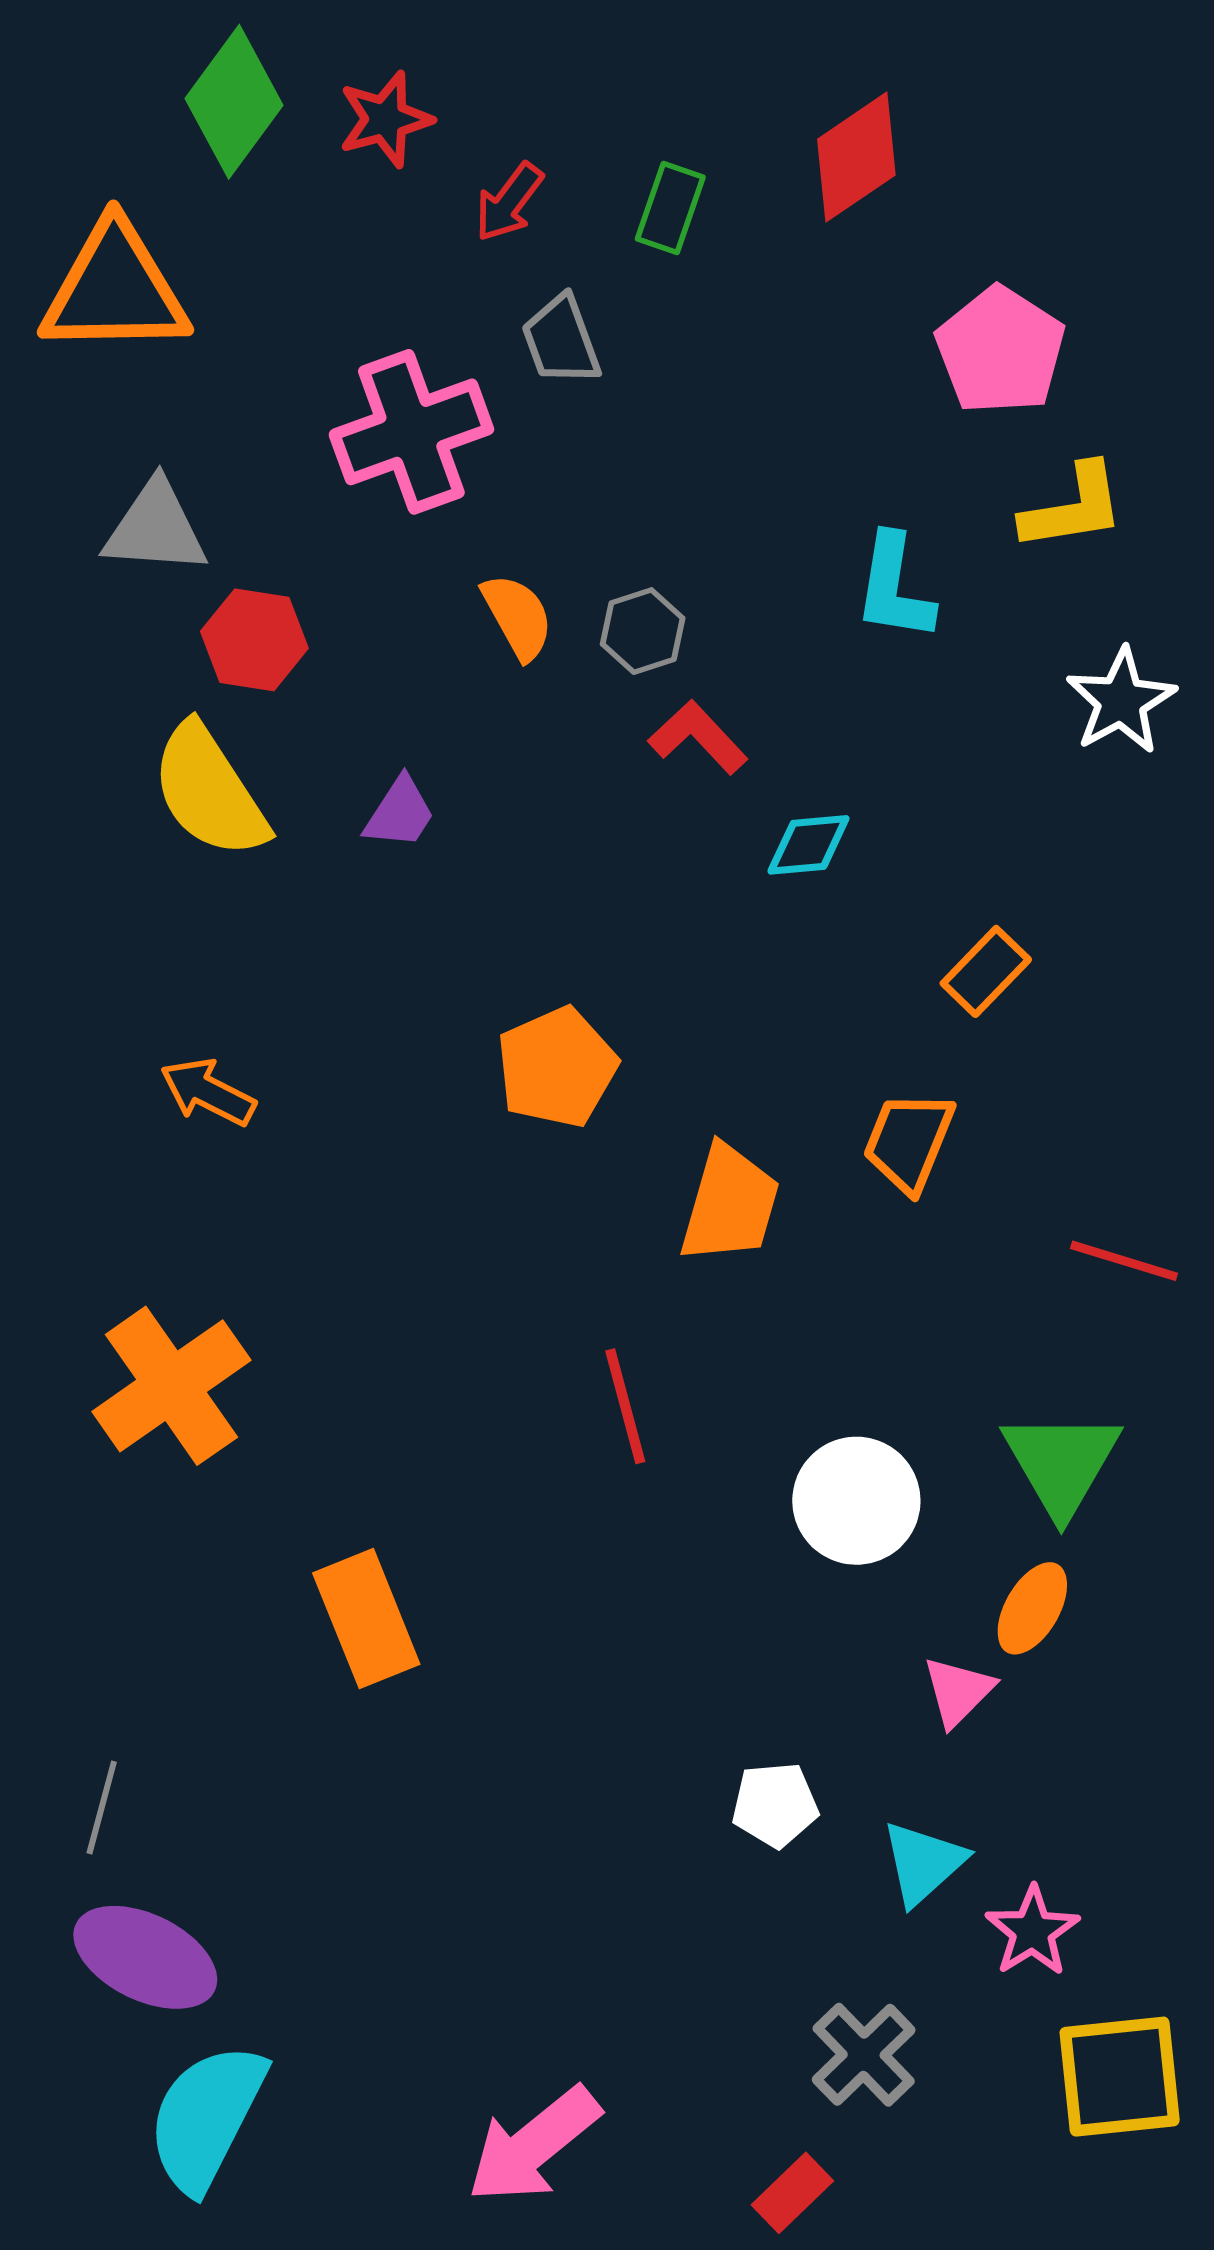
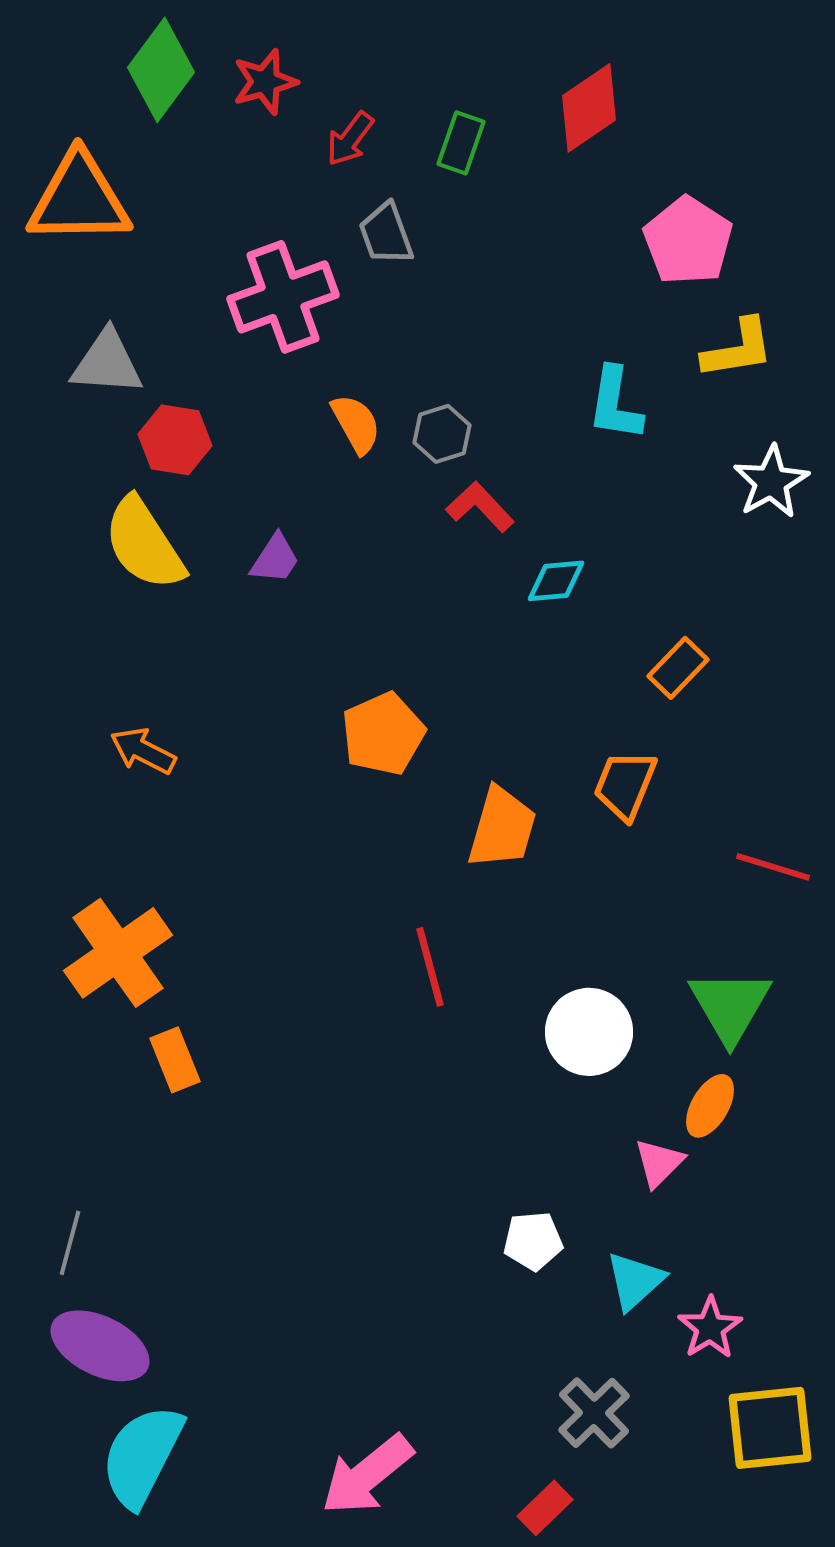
orange rectangle: (366, 1619) -> (175, 1060), moved, size x0.7

